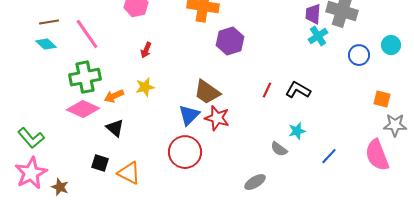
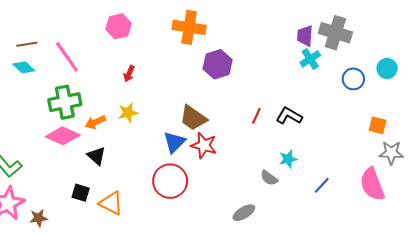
brown star: (60, 187) -> (39, 218), turned -30

